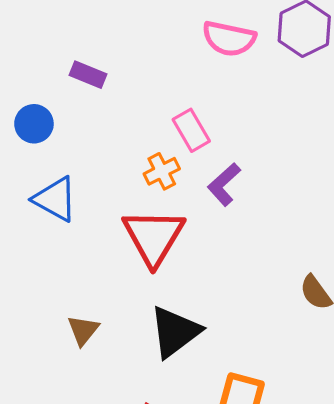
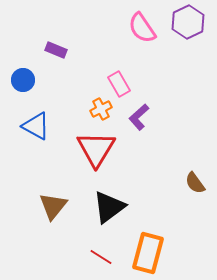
pink semicircle: (229, 39) -> (142, 28), turned 44
brown triangle: (83, 330) -> (53, 206), size x1.4

